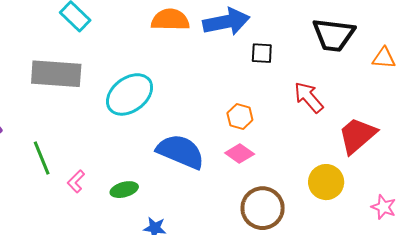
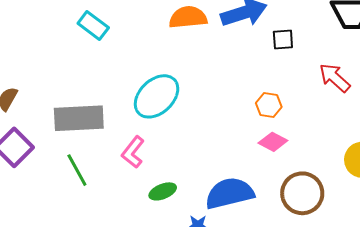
gray rectangle: (56, 74) -> (79, 118), moved
blue semicircle: (181, 152) -> (230, 193), moved, turned -30
pink L-shape: (76, 181) -> (133, 152), moved, size x1.4

